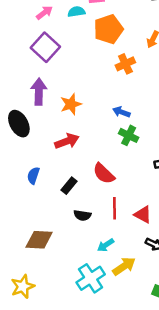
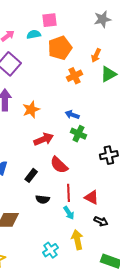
red arrow: (67, 141) -> (44, 139), moved
cyan arrow: (106, 245) -> (69, 213), moved, turned -88
yellow arrow: (124, 266) -> (77, 240), turned -66
cyan cross: (91, 278) -> (50, 250), size x0.7

